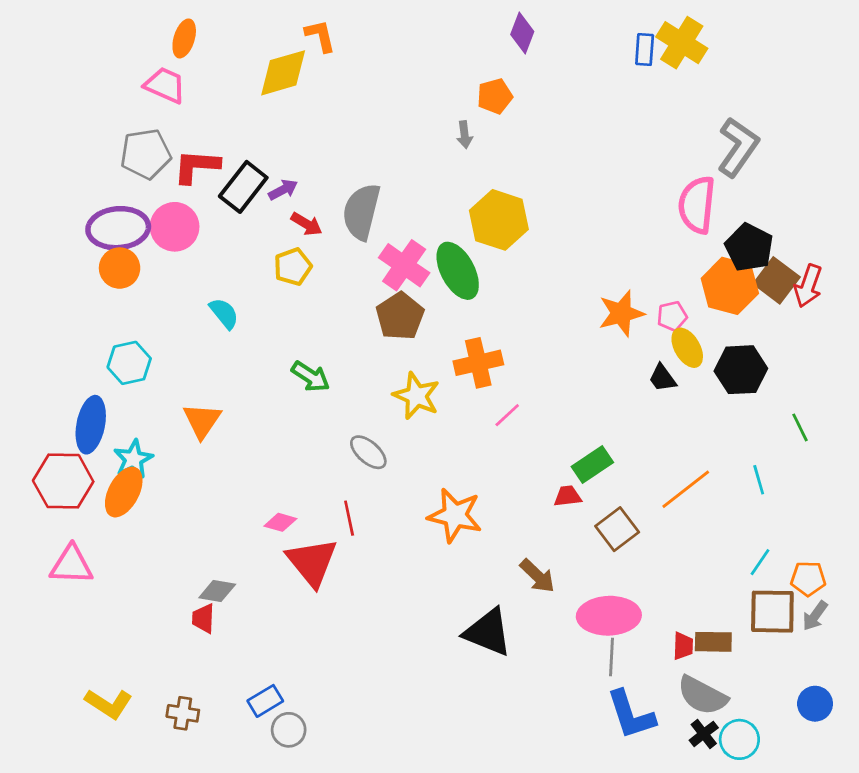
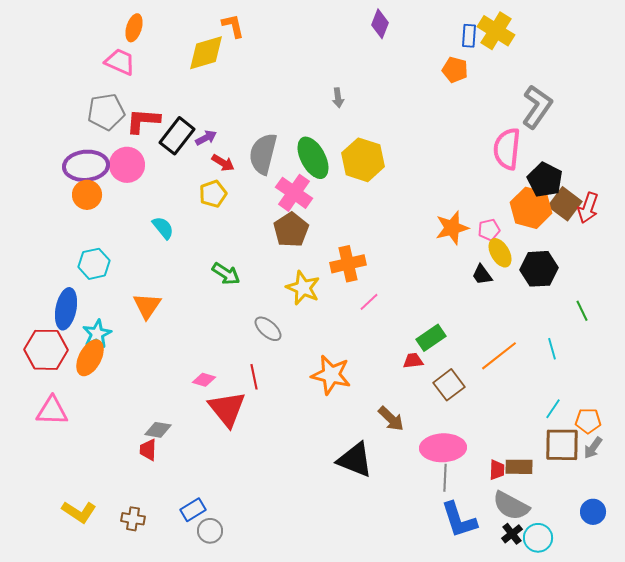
orange pentagon: (495, 96) -> (455, 70), moved, turned 30
green ellipse: (458, 271) -> (313, 158), moved

